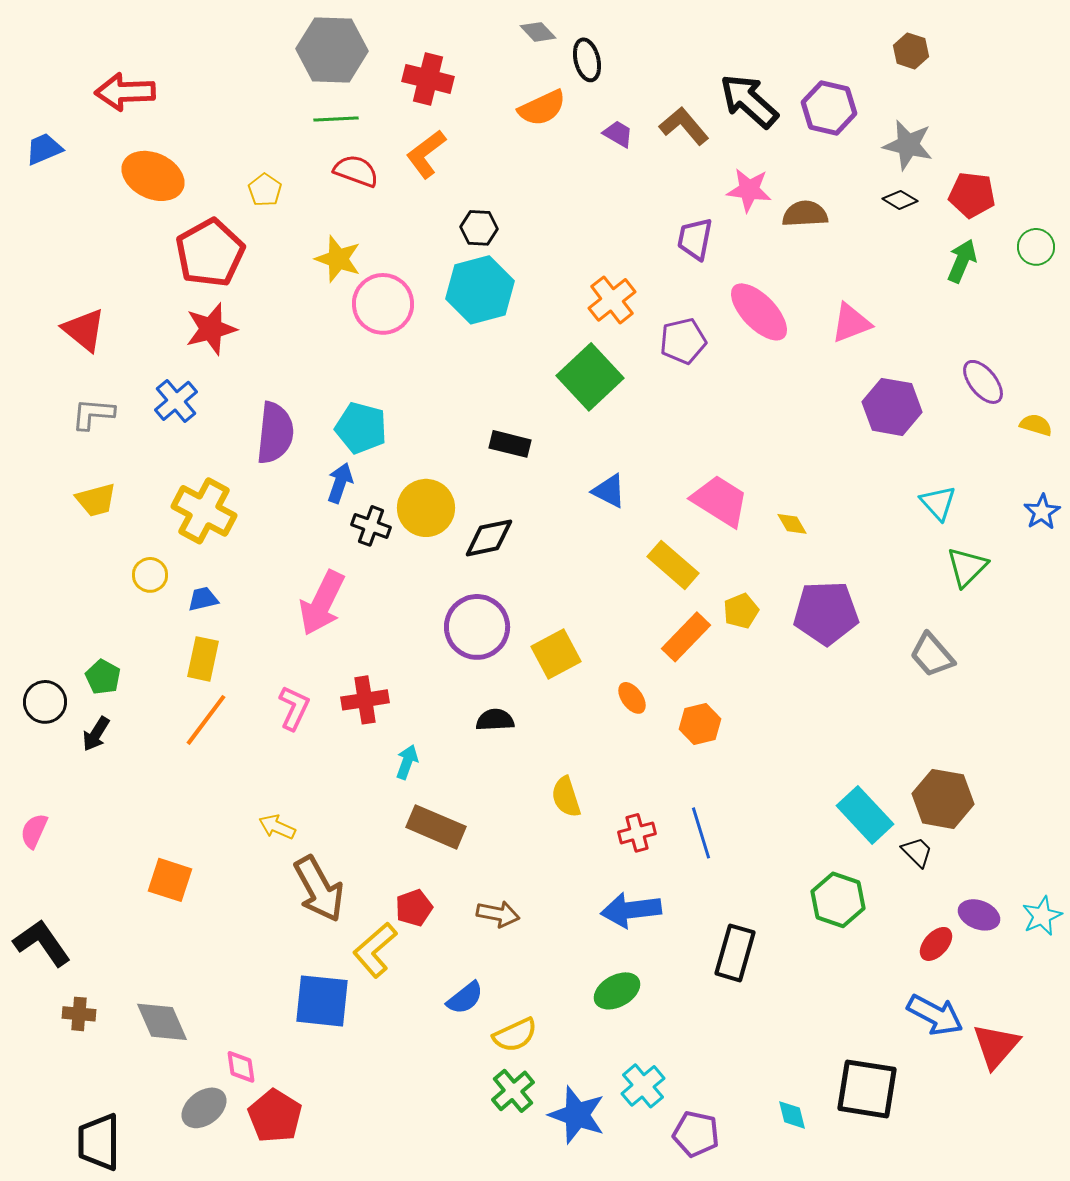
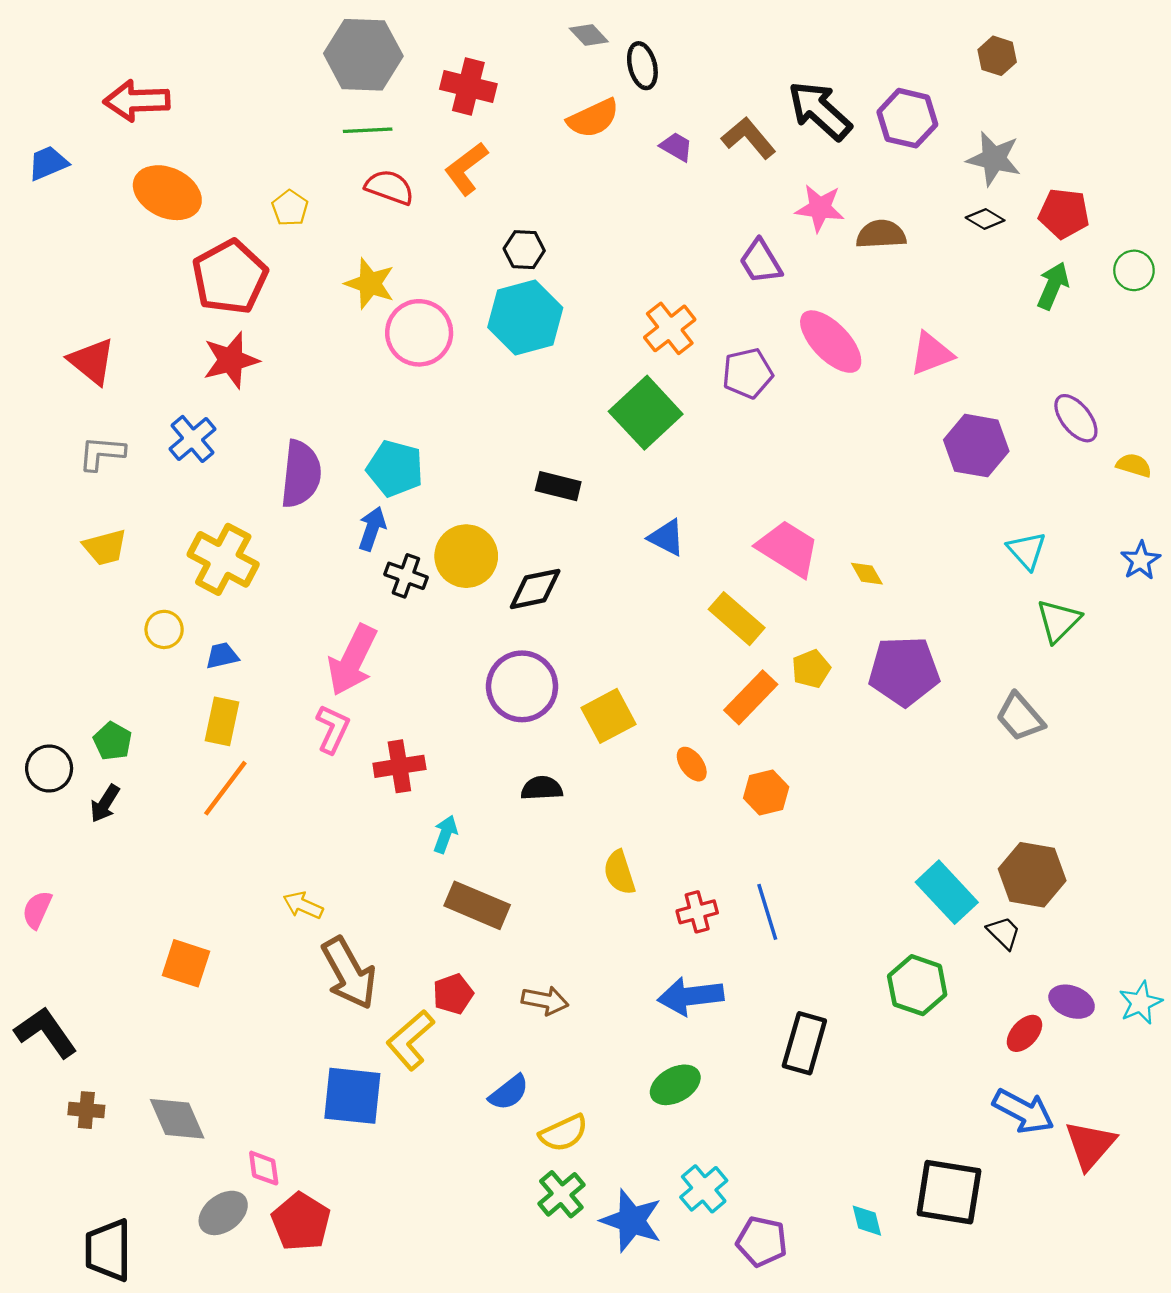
purple trapezoid: (695, 239) -> (761, 262), turned -42
pink L-shape: (294, 708) -> (333, 729), moved

